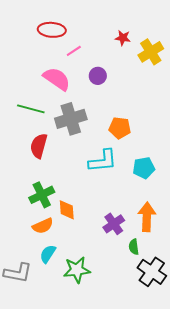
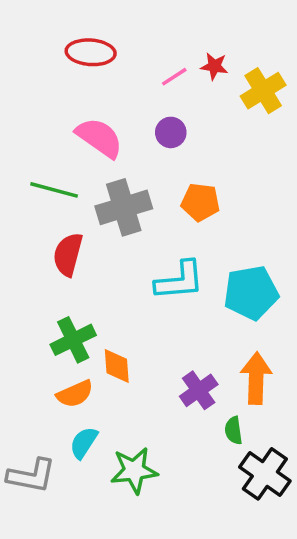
pink line: (74, 51) -> (174, 77), moved
orange pentagon: (120, 128) -> (200, 202), moved
cyan pentagon: (144, 168) -> (251, 293), size x1.4

